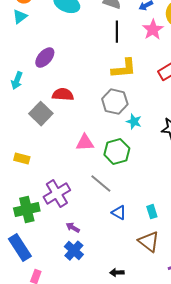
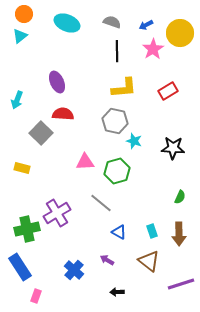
purple ellipse: (45, 58) -> (57, 82), moved, turned -65
yellow rectangle: (22, 159) -> (22, 168), moved
purple arrow: (73, 228) -> (107, 260), moved

